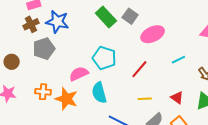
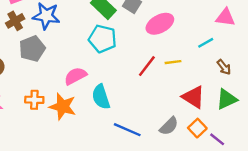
cyan pentagon: (104, 58) -> (103, 39), moved
cyan line: (178, 60) -> (206, 43), moved
red triangle: (177, 98) -> (193, 97), size x1.5
yellow line: (145, 99) -> (173, 62), moved

